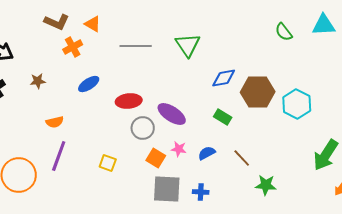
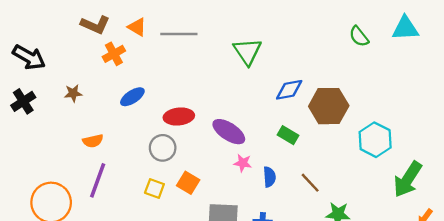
gray line: (136, 46) -> (179, 34), moved
cyan hexagon: (297, 104) -> (375, 140), moved
gray circle: (143, 128) -> (163, 148), moved
pink star: (179, 149) -> (243, 163), moved
blue semicircle: (207, 153) -> (269, 177), turned 114
orange square: (156, 158) -> (188, 183), moved

